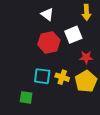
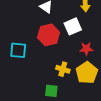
cyan square: (42, 76) -> (18, 50), moved
green square: (26, 97) -> (51, 91), moved

